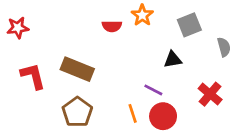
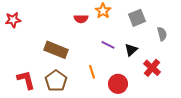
black triangle: (173, 59) -> (131, 50), moved, turned -32
red L-shape: (33, 76) -> (26, 80), moved
purple line: (153, 90) -> (108, 45), moved
orange line: (133, 113) -> (92, 72), moved

